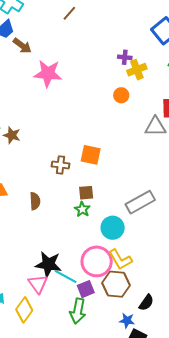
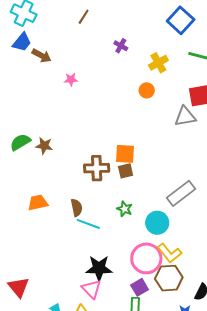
purple cross: (125, 57) -> (121, 46), moved, turned 32
pink star: (48, 73) -> (71, 79), size x0.5
brown cross: (60, 165) -> (97, 168), size x1.4
brown square: (86, 193) -> (126, 171), moved
cyan line: (66, 276) -> (88, 224), moved

